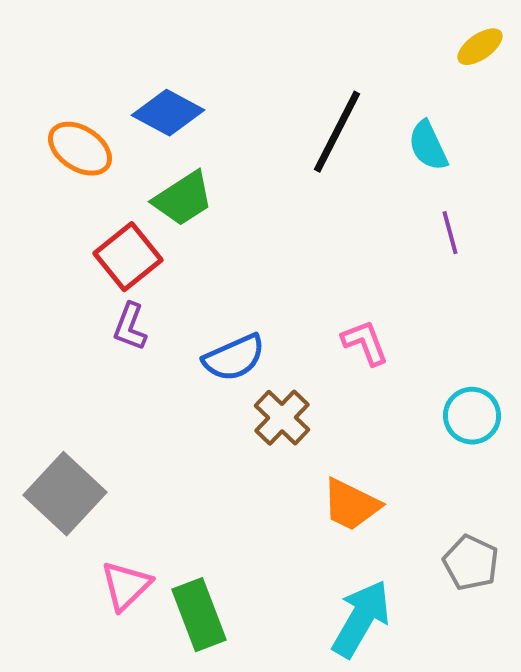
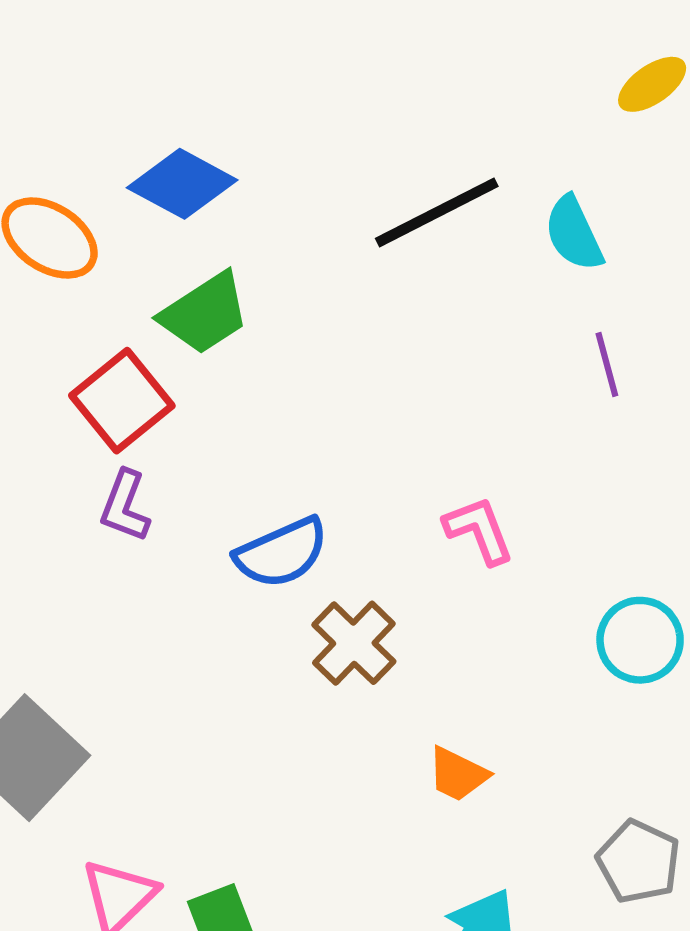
black line: (337, 132) -> (437, 212), turned 36
orange trapezoid: (351, 505) -> (458, 774), size x0.7

